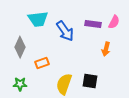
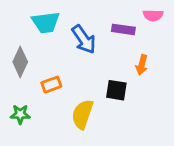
pink semicircle: (114, 22) -> (153, 15), moved, turned 64
black square: (90, 81) -> (116, 90), moved

